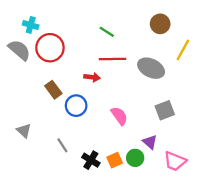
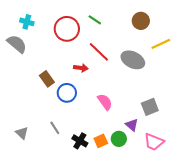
green line: (107, 32) -> (95, 20), moved
red circle: (50, 48) -> (67, 29), moved
yellow line: (183, 50) -> (161, 44), turned 36
red line: (112, 59) -> (99, 52), turned 45
gray square: (165, 110) -> (150, 107), moved
gray triangle: (24, 131) -> (22, 133), moved

